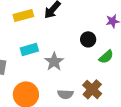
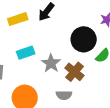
black circle: (88, 39) -> (84, 39), size x1.6
brown cross: (92, 89) -> (74, 72), moved

